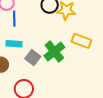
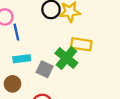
yellow rectangle: (81, 41) -> (81, 44), moved

